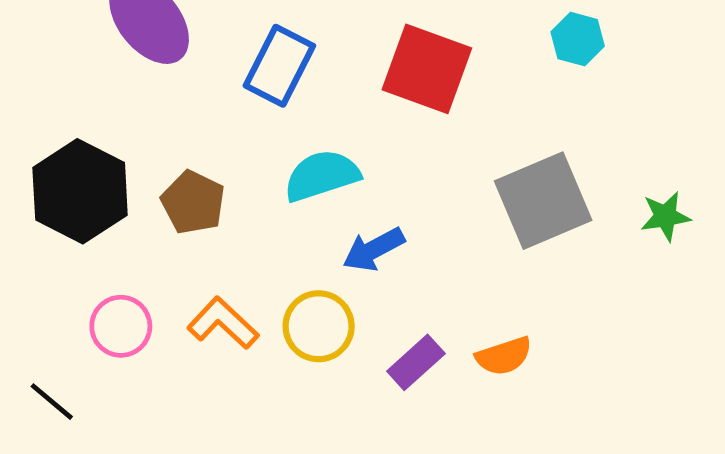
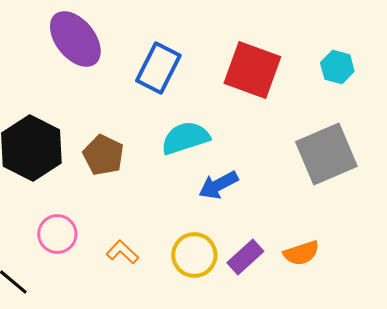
cyan hexagon: (578, 39) -> (337, 67), moved
orange L-shape: (223, 323) -> (122, 252), moved, size x0.7
yellow circle: (319, 326) -> (194, 255), moved

